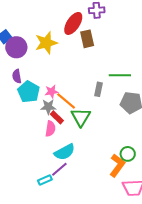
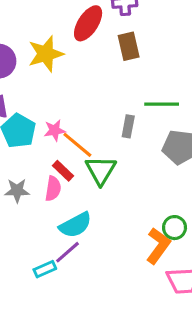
brown rectangle: (87, 39) -> (129, 46), moved
gray star: (48, 107) -> (17, 191), moved

